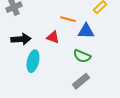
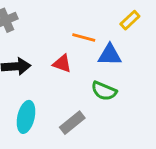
cyan ellipse: (33, 61) -> (26, 117), moved
gray rectangle: (81, 81) -> (72, 123), moved

